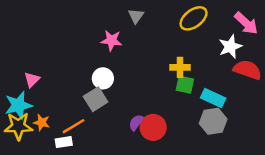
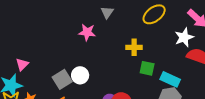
yellow cross: (180, 67) -> (134, 47), moved
white circle: (103, 78) -> (80, 75), moved
gray square: (96, 99) -> (62, 79), moved

